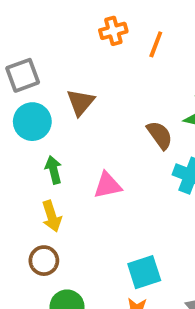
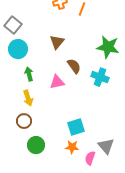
gray square: (23, 75) -> (13, 25), turned -30
brown triangle: (81, 102) -> (57, 42), moved
brown semicircle: (160, 135) -> (74, 66), moved

